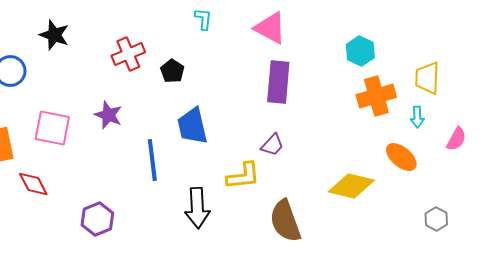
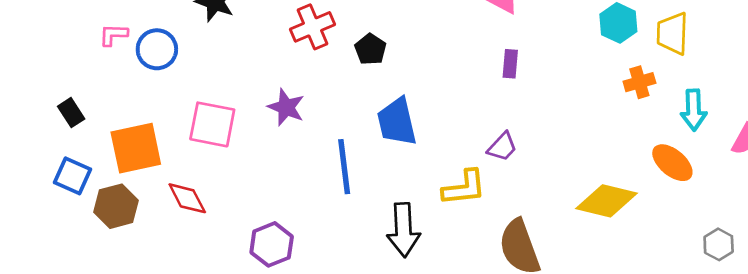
yellow trapezoid: (427, 78) -> (672, 33), moved
purple rectangle: (278, 82) -> (510, 64), size x0.5
orange cross: (376, 96) -> (639, 82), size x0.6
cyan arrow: (417, 117) -> (694, 110), size x1.4

